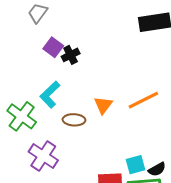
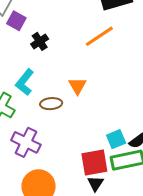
purple square: (53, 47) -> (16, 21), moved
orange line: (143, 100) -> (99, 36), moved

